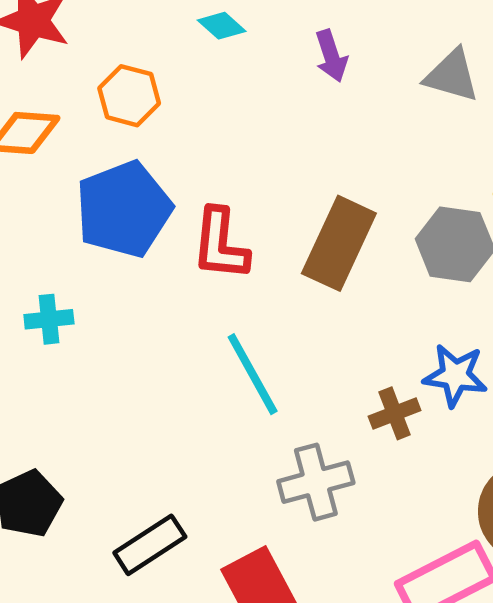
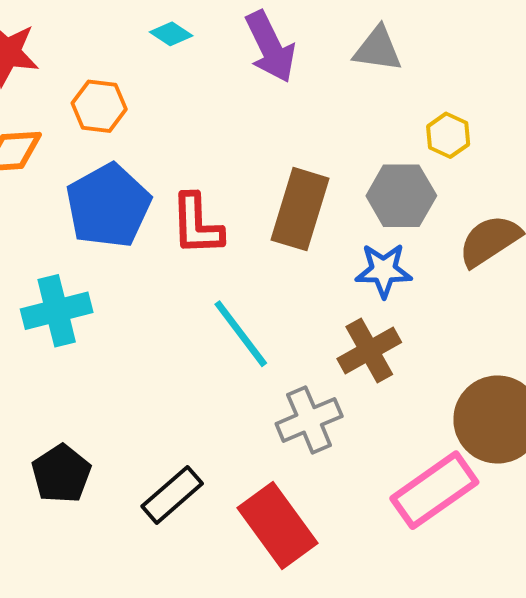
purple arrow: (331, 56) -> (270, 47), size x1.6
cyan cross: (49, 319) -> (57, 311), size x1.6
blue star: (455, 375) -> (384, 270), moved
brown cross: (395, 413) -> (369, 350), size x1.4

